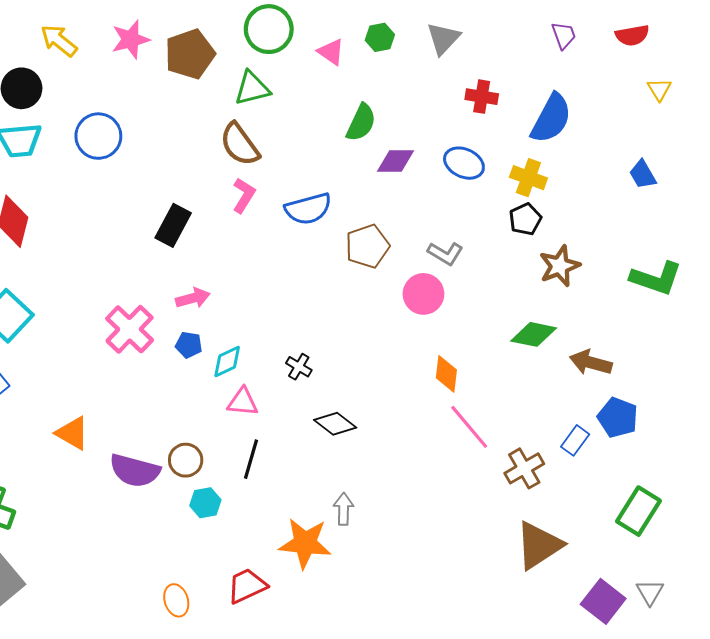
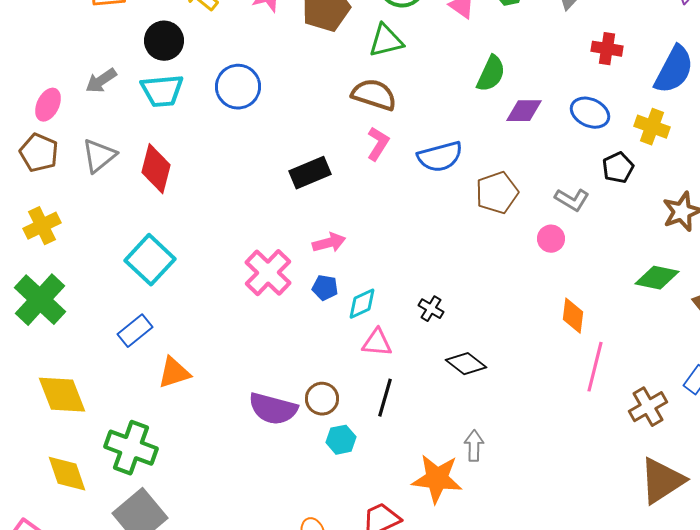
brown semicircle: (240, 144) -> (374, 95), turned 144
black pentagon: (525, 219) -> (618, 168), moved
black rectangle: (173, 225) -> (310, 173), turned 39
pink circle: (423, 294) -> (551, 239), size x0.7
pink line: (469, 427) -> (595, 367), turned 54
orange triangle: (72, 433) -> (174, 373), moved, turned -48

